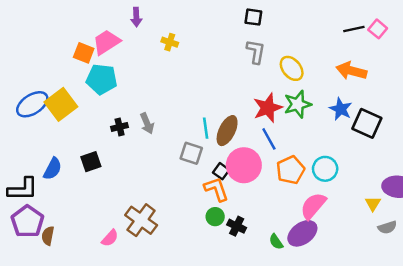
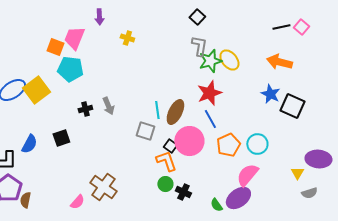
black square: (253, 17) -> (197, 17), turned 35
pink trapezoid: (106, 42) -> (74, 38), turned -35
green star: (298, 104) -> (210, 61), moved

